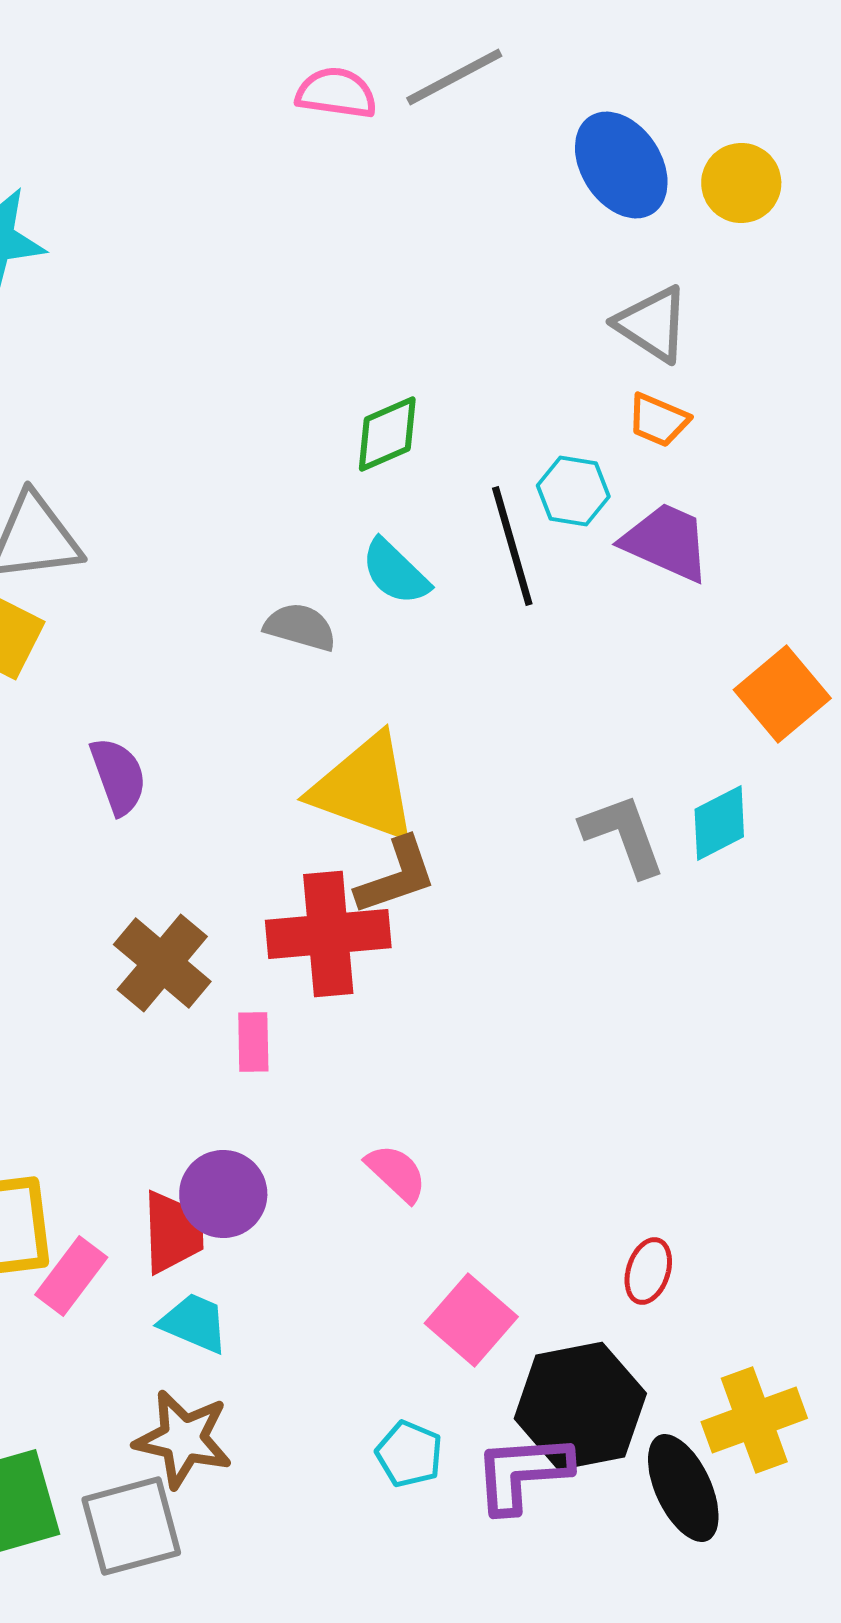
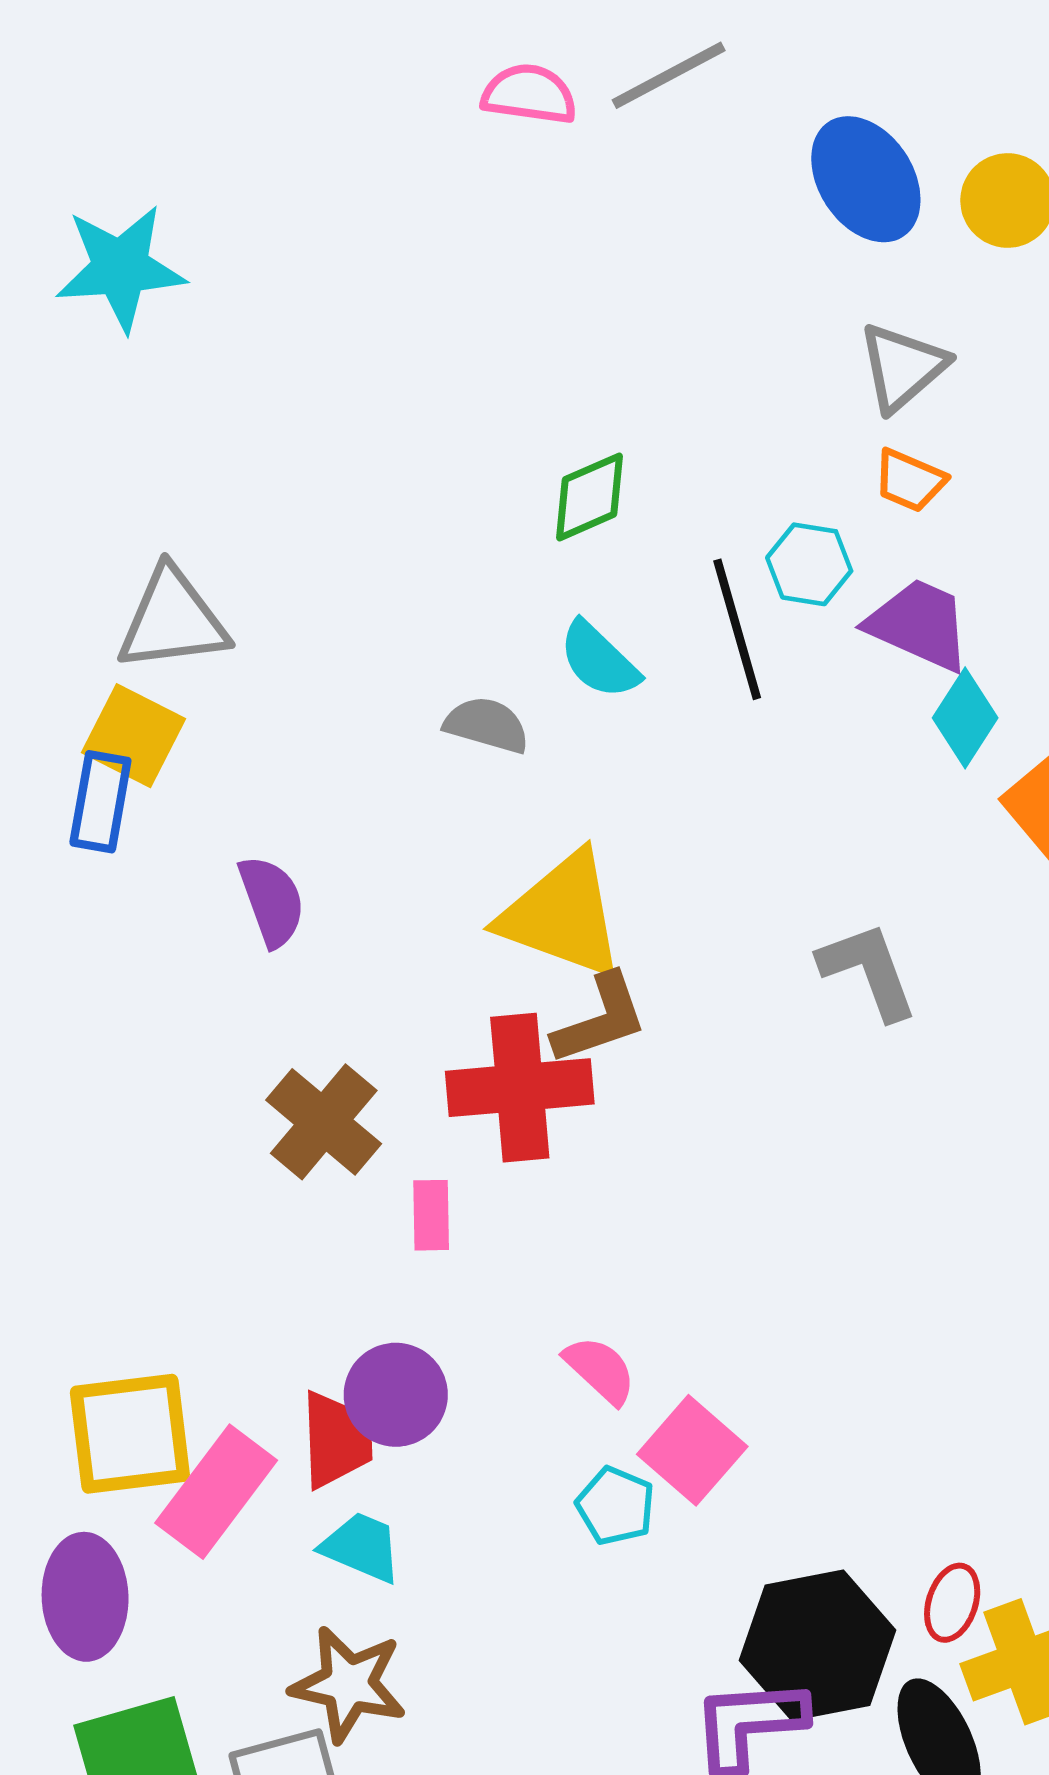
gray triangle: (652, 324) -> (903, 367), turned 46
cyan diamond: (719, 823) -> (965, 718), moved, turned -30
red ellipse: (648, 1271) -> (952, 1603), moved
pink rectangle: (71, 1276) -> (216, 1492), size x1.4
pink square: (471, 1320) -> (692, 1450), moved
cyan pentagon: (409, 1454) -> (615, 1506), moved

